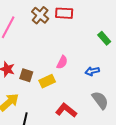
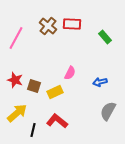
green rectangle: (104, 38) -> (105, 37), moved
gray semicircle: (100, 100) -> (108, 111), turned -114
red L-shape: (66, 110) -> (57, 121), moved

